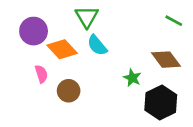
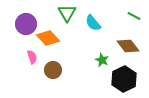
cyan semicircle: (97, 45) -> (93, 23), moved

